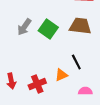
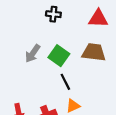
black line: (76, 62) -> (65, 82), moved

